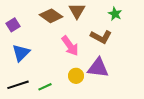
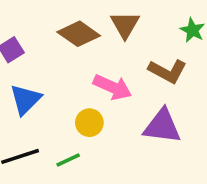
pink arrow: (70, 46) -> (112, 87), turned -30
yellow circle: (76, 76) -> (89, 123), moved

